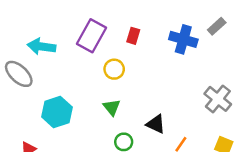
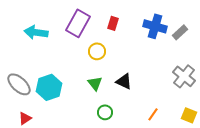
gray rectangle: (217, 26) -> (180, 32), moved
gray ellipse: (19, 74) -> (19, 84), moved
black triangle: (156, 124) -> (124, 81), moved

